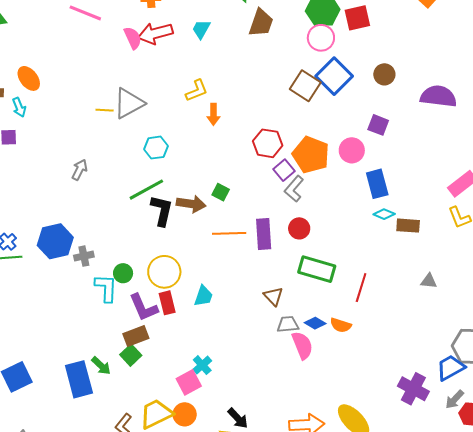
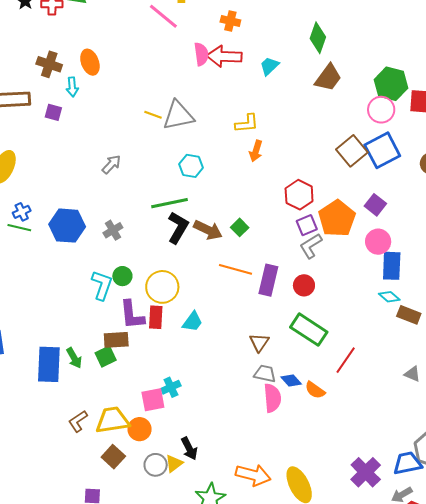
purple square: (378, 125) -> (375, 205), moved
pink circle: (352, 150) -> (378, 242), moved
gray cross: (84, 256) -> (113, 230), moved, turned -36

